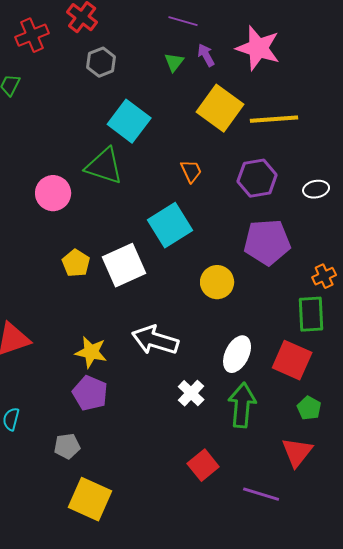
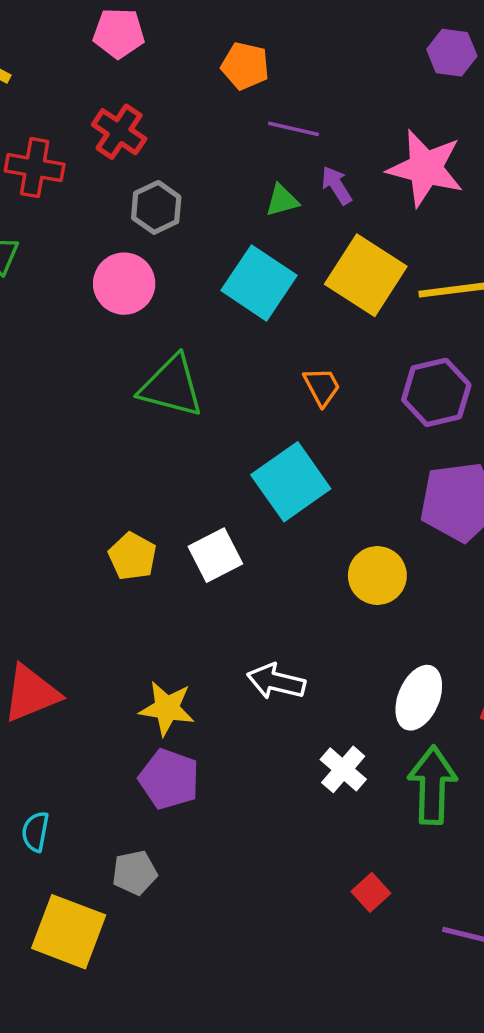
red cross: (32, 35) -> (35, 168), turned 36
green triangle: (174, 62) -> (282, 200), turned 40
cyan square: (129, 121) -> (259, 283), moved
pink circle: (53, 193) -> (124, 284), moved
white square: (124, 265) -> (215, 555), size x0.7
white arrow: (155, 340) -> (276, 681), size x0.7
red square: (203, 465) -> (371, 892), size x0.7
yellow square: (90, 499) -> (69, 932), moved

